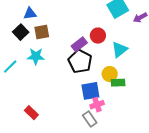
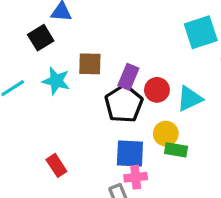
brown square: (42, 32) -> (90, 64), moved
red circle: (98, 36) -> (157, 90), moved
purple rectangle: (79, 44) -> (128, 77), turned -42
red rectangle: (31, 113) -> (56, 165), moved

